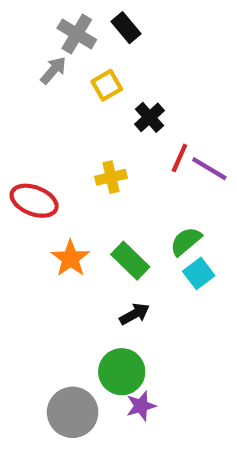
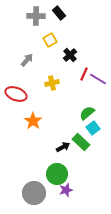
gray cross: (77, 34) -> (36, 16), turned -30
gray arrow: (53, 70) -> (27, 60), moved
green rectangle: (130, 261) -> (81, 142), moved

